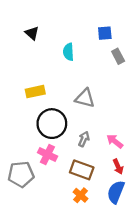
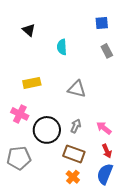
blue square: (105, 33) -> (102, 23), moved
black circle: (52, 124) -> (47, 130), moved
pink cross: (47, 154) -> (20, 114), moved

